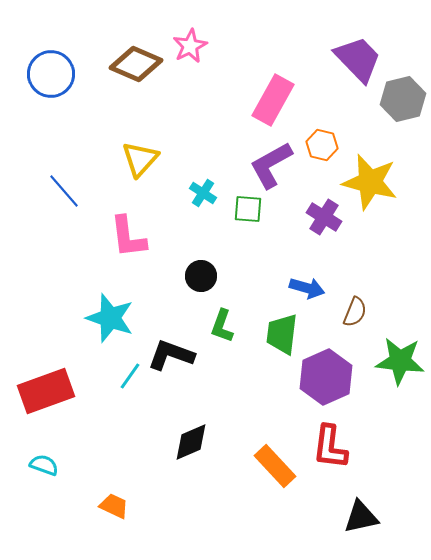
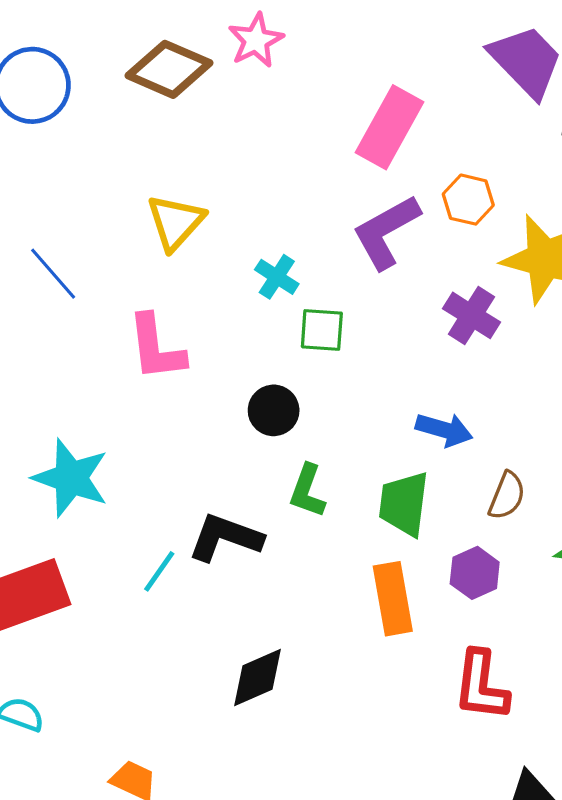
green square: (248, 209) -> (322, 330), moved
brown semicircle: (355, 312) -> (507, 496), moved
cyan star: (110, 318) -> (71, 478), moved
purple hexagon: (326, 377) -> (475, 573), size x0.6
orange rectangle: (275, 466) -> (393, 599), moved, turned 33

